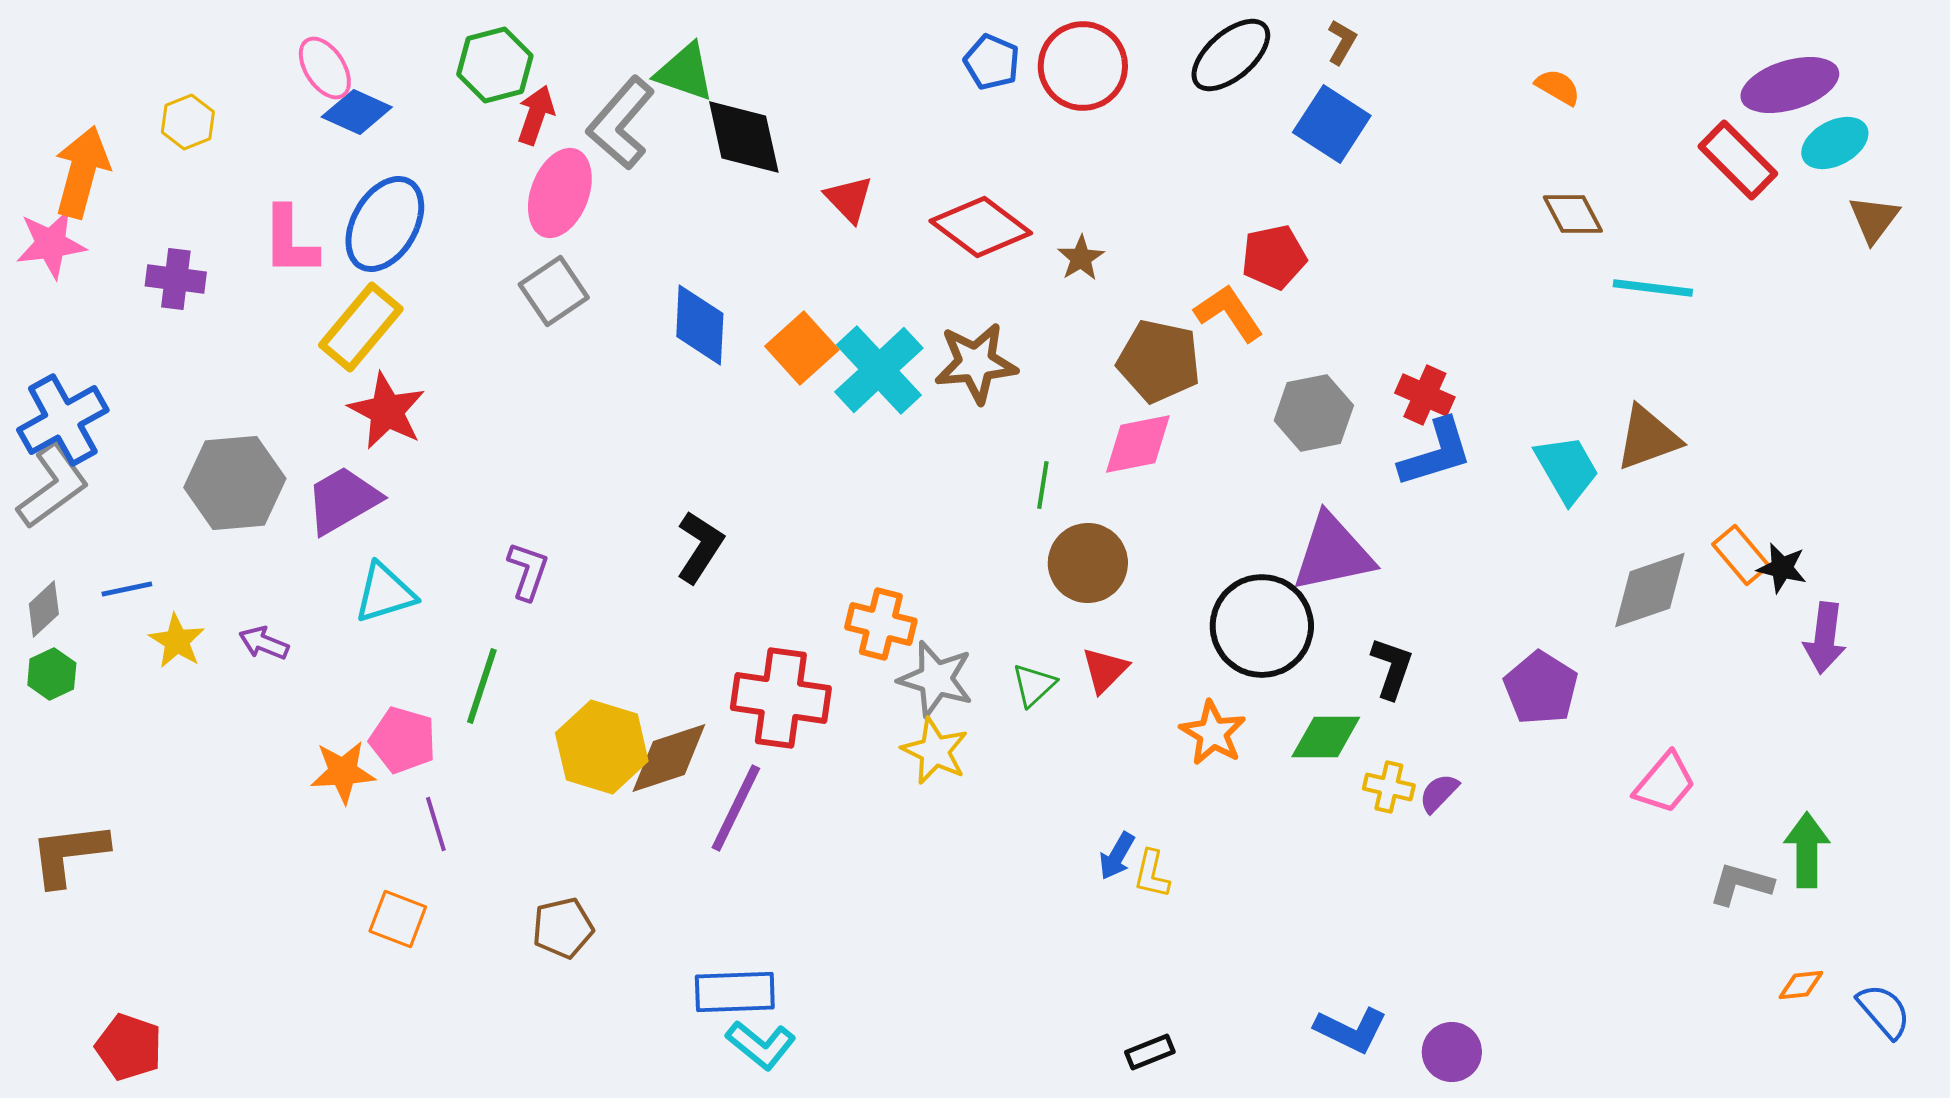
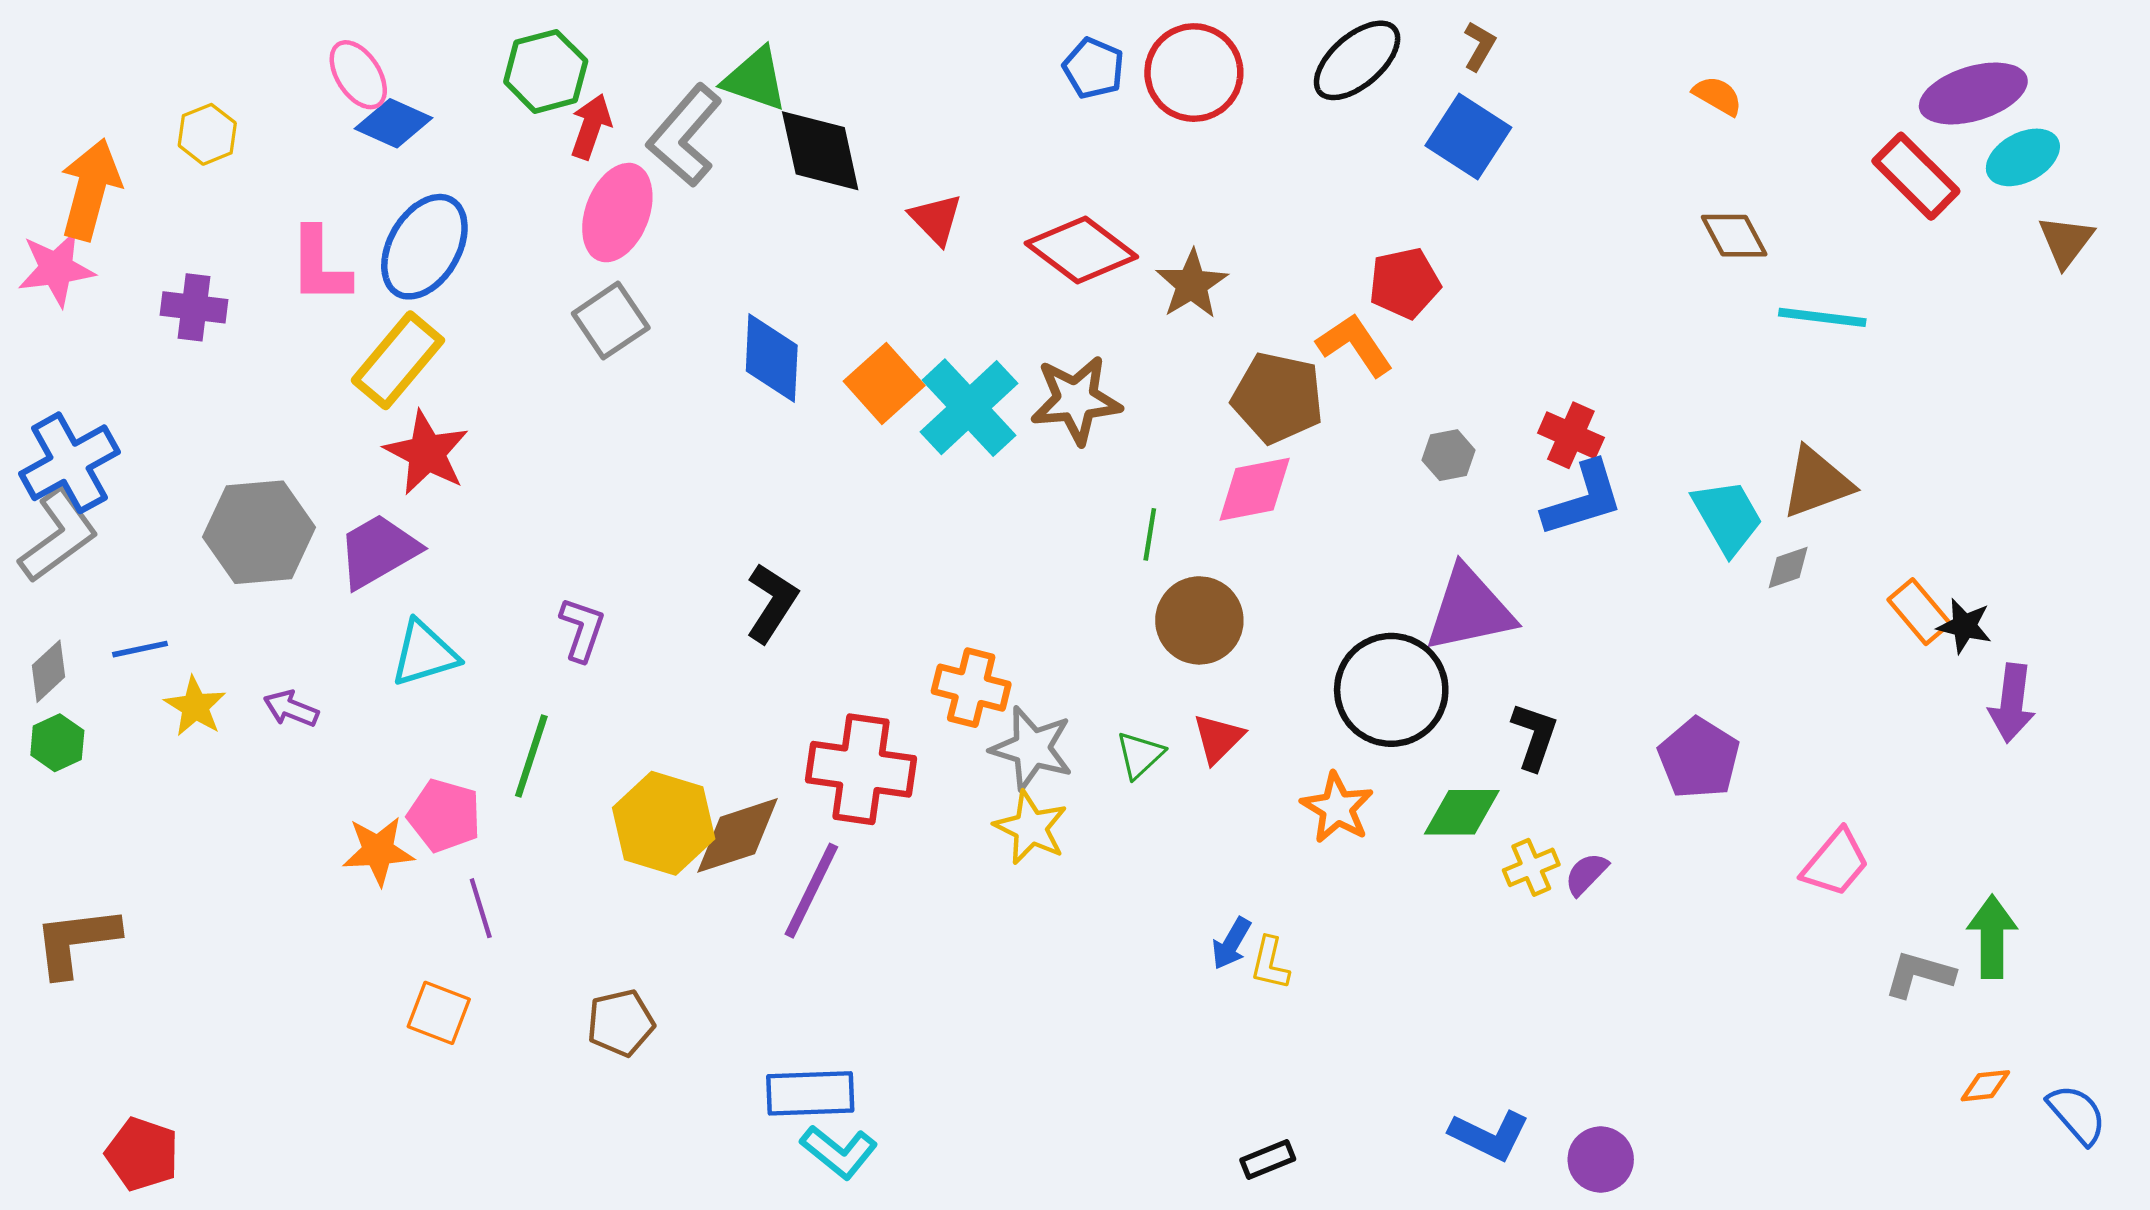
brown star: (1081, 258) -> (1192, 284), size x1.4
gray hexagon: (1314, 413) -> (1449, 455), size x0.6
gray diamond: (1650, 590) -> (1788, 568), moved, size x0.5
yellow cross: (1389, 787) -> (1531, 867), turned -36

